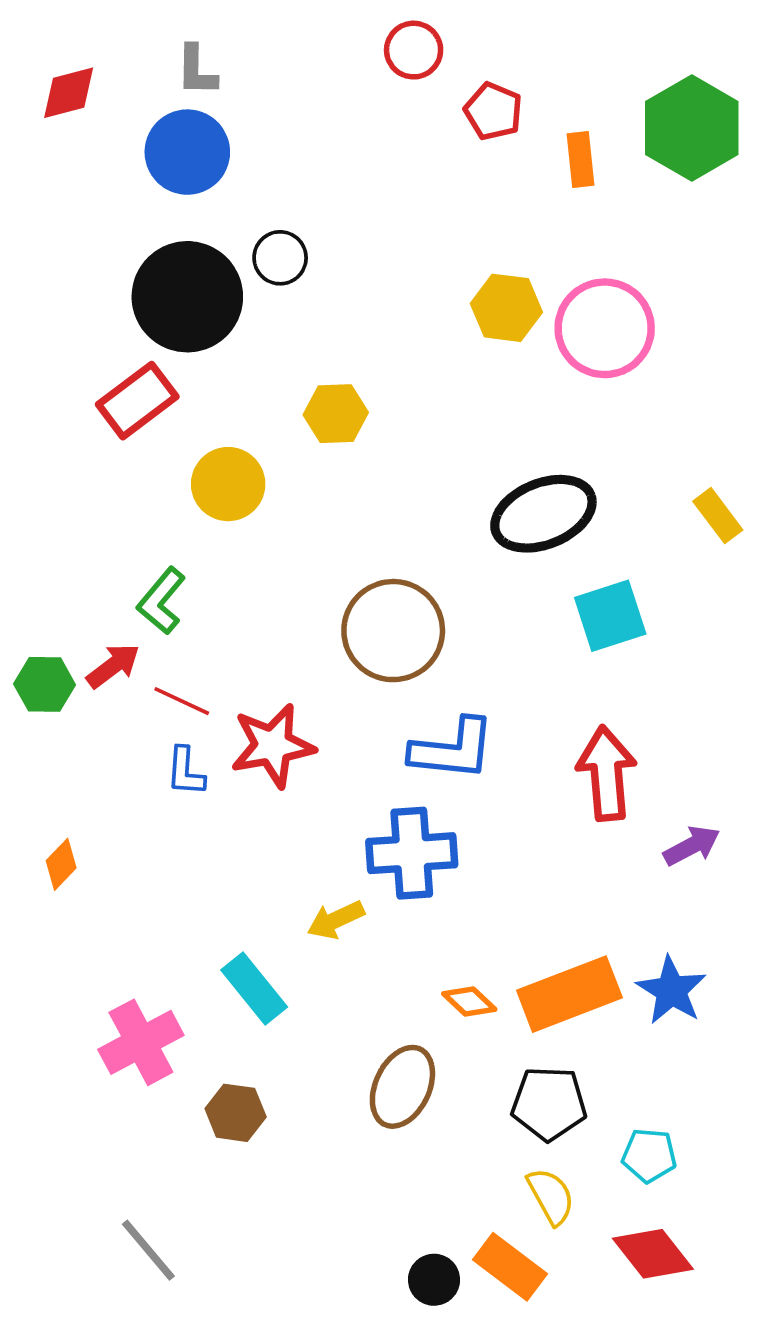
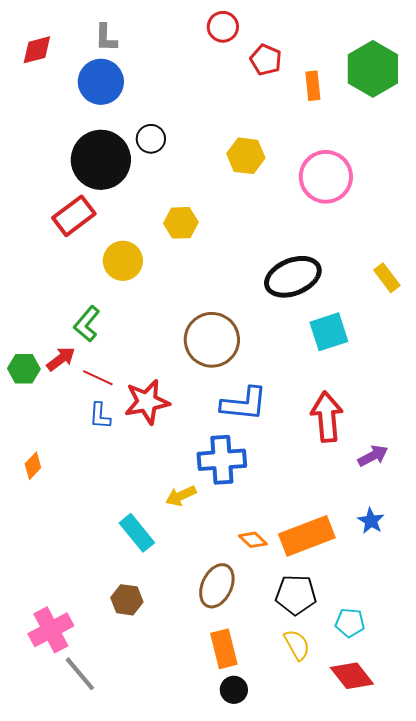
yellow hexagon: (506, 308) -> (246, 156), moved
blue star: (671, 990) -> (371, 521), moved, size x0.7
pink cross: (141, 1042) -> (51, 630), moved
orange rectangle: (510, 1267) -> (224, 649), moved, turned 39

